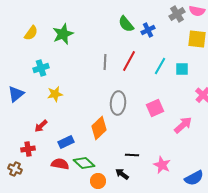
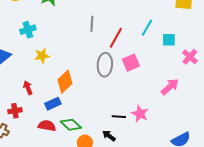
red line: (129, 61) -> (116, 38), moved
cyan square: (182, 69) -> (169, 40), moved
pink square: (155, 108) -> (131, 63), moved
red arrow: (41, 126) -> (28, 88), turned 112
orange diamond: (99, 128) -> (65, 82), moved
pink star: (162, 165) -> (140, 114), moved

